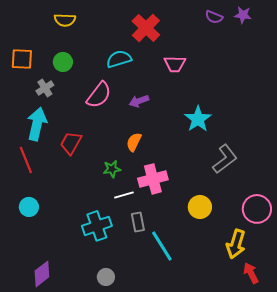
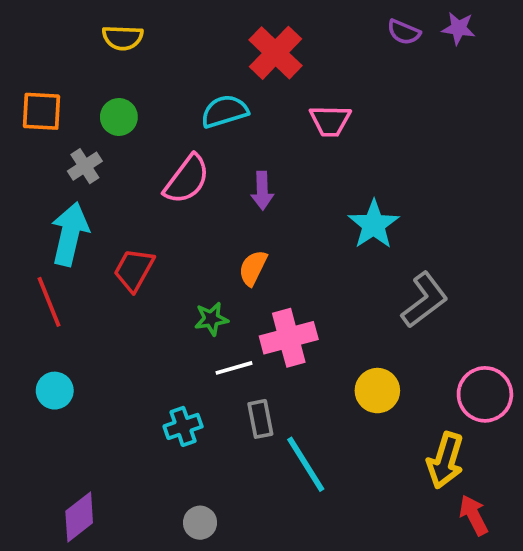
purple arrow: (139, 101) -> (262, 191), turned -72
cyan cross: (97, 226) -> (183, 426), size x0.7

